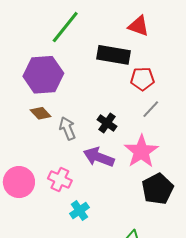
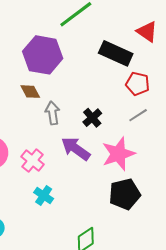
cyan cross: (79, 211) -> (44, 196), turned -36

